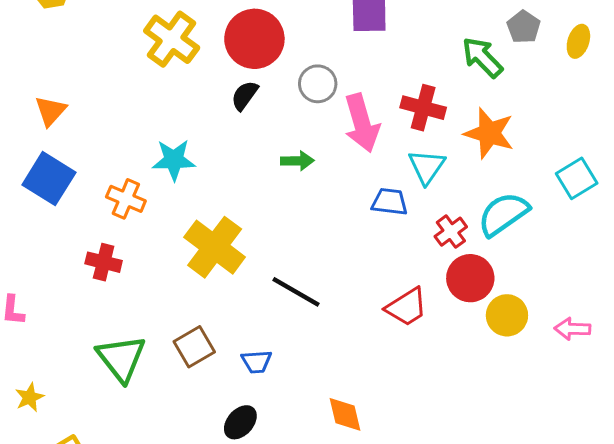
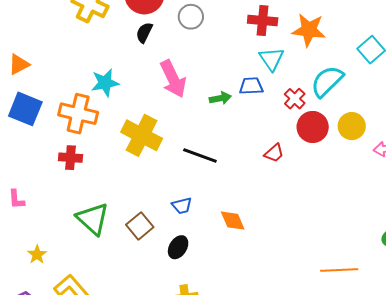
orange triangle: (51, 111) -> (19, 64), turned 30
pink arrow: (362, 123) -> (173, 79), moved
green arrow: (297, 161) -> (220, 98), moved
orange cross: (126, 199) -> (78, 114), size x1.5
red trapezoid: (407, 307) -> (274, 153), size x0.7
yellow circle: (507, 315) -> (352, 126), moved
brown square: (194, 347) -> (140, 226), moved
orange diamond: (345, 414) -> (233, 221), moved

